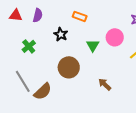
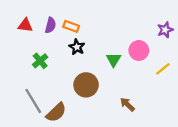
orange rectangle: (80, 16) -> (71, 26), moved

